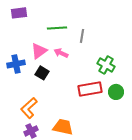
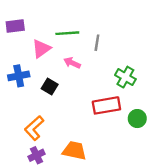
purple rectangle: (19, 13) -> (15, 26), moved
pink triangle: (39, 51) -> (41, 49), moved
green circle: (116, 92) -> (137, 119), moved

